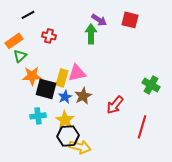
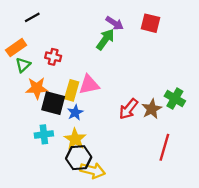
green arrow: (91, 34) -> (105, 39), turned 36
red cross: (49, 36) -> (53, 57), moved
brown star: (83, 96) -> (152, 109), moved
red arrow: (115, 105) -> (128, 109), moved

